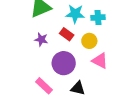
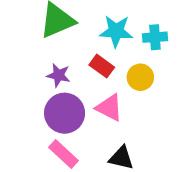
pink triangle: (100, 61) -> (109, 108), moved
purple circle: (64, 63) -> (65, 113), moved

